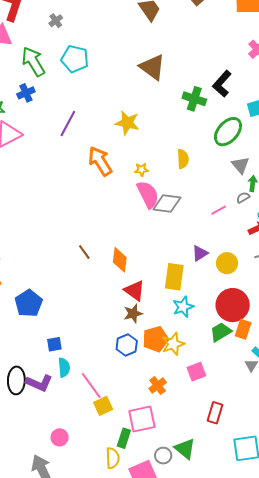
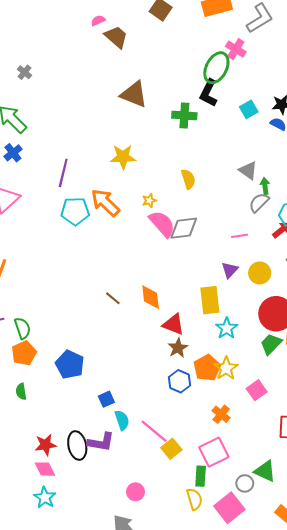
cyan pentagon: (75, 59) -> (75, 211), moved
green ellipse: (228, 132) -> (216, 68), moved
gray semicircle: (243, 198) -> (259, 203), size x1.5
pink line: (219, 210) -> (240, 236), moved, turned 35

